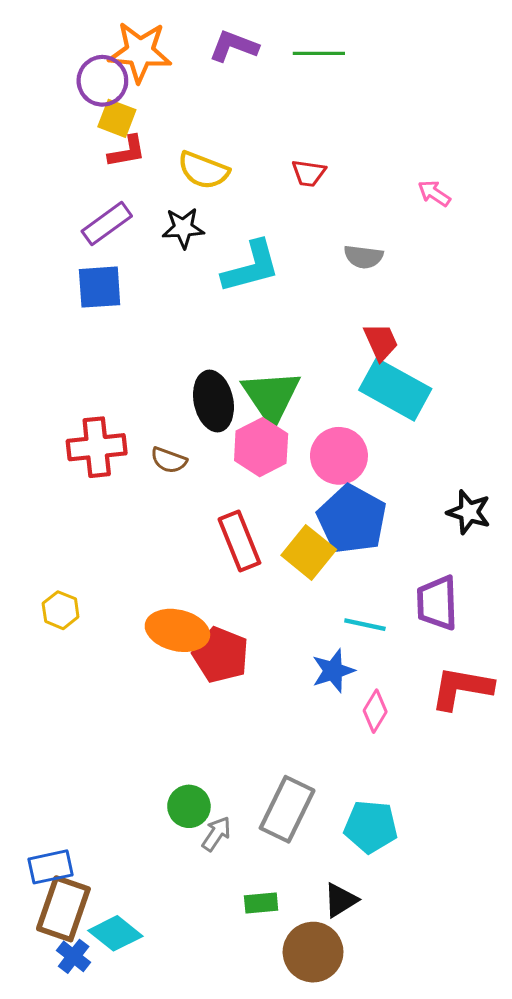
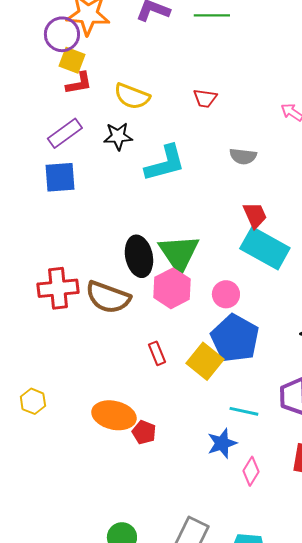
pink circle: (339, 456) -> (226, 294), size x0.7
brown semicircle: (169, 460) -> (108, 297), size x1.8
red rectangle: (239, 541) -> (157, 353), size x0.6
red pentagon: (221, 655) -> (144, 432), size x0.6

